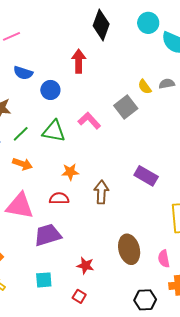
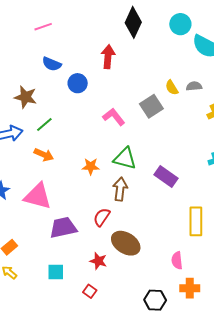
green triangle: (54, 131) -> (125, 158), moved
red semicircle: (59, 198) -> (102, 217), moved, turned -60
brown ellipse: (129, 249) -> (126, 243), moved, turned -48

